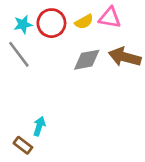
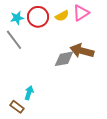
pink triangle: (110, 18) -> (81, 13), turned -42
brown arrow: (125, 57) -> (82, 51), moved
gray diamond: (87, 60) -> (64, 59), moved

